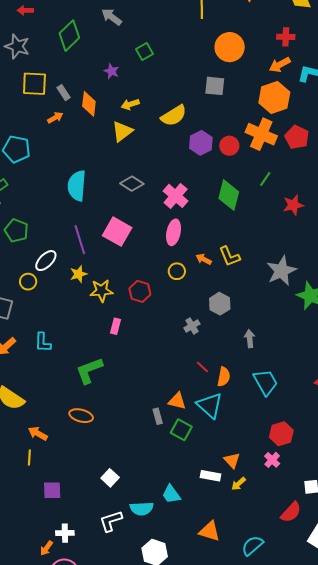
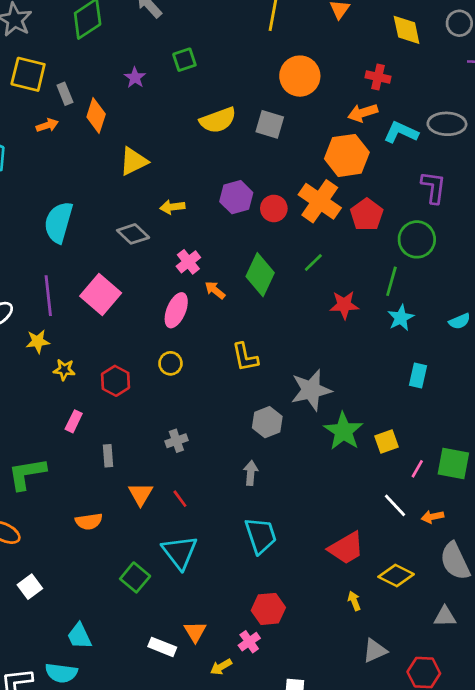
yellow arrow: (130, 104) -> (172, 207), moved
yellow semicircle: (174, 116) -> (218, 120), moved
pink cross: (176, 196) -> (188, 262), size x0.7
orange arrow: (204, 259) -> (215, 290), moved
yellow star: (102, 291) -> (64, 370), size x0.7
gray hexagon: (220, 304) -> (267, 422), moved
orange semicircle: (224, 377) -> (89, 521), moved, turned 60
orange triangle: (177, 401) -> (140, 494), moved, turned 36
gray rectangle: (158, 416) -> (108, 456), moved
white square: (110, 478) -> (30, 587), moved
yellow arrow: (239, 484) -> (221, 667), moved
cyan trapezoid: (171, 494) -> (79, 636), moved

